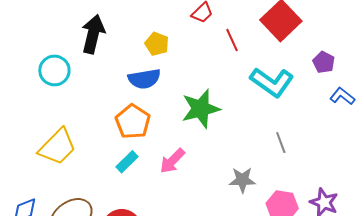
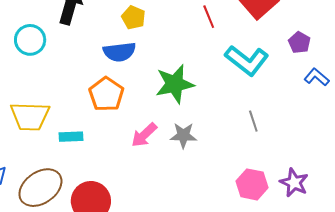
yellow trapezoid: (57, 147) -> (30, 116), turned 45
cyan rectangle: (127, 162) -> (71, 137), moved, turned 40
gray star: (242, 180) -> (183, 135), moved

